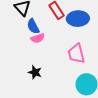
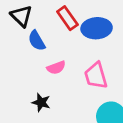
pink semicircle: (38, 38) -> (56, 68), moved

